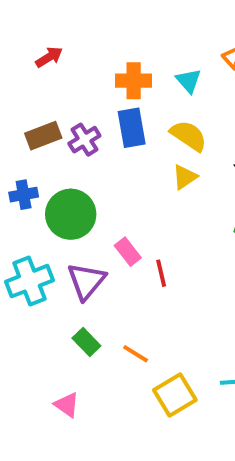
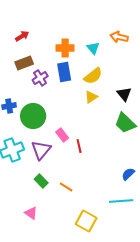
brown rectangle: (43, 136) -> (24, 63), moved
yellow semicircle: (189, 136) -> (93, 76), turned 108
yellow square: (175, 395) -> (86, 221), moved, turned -30

